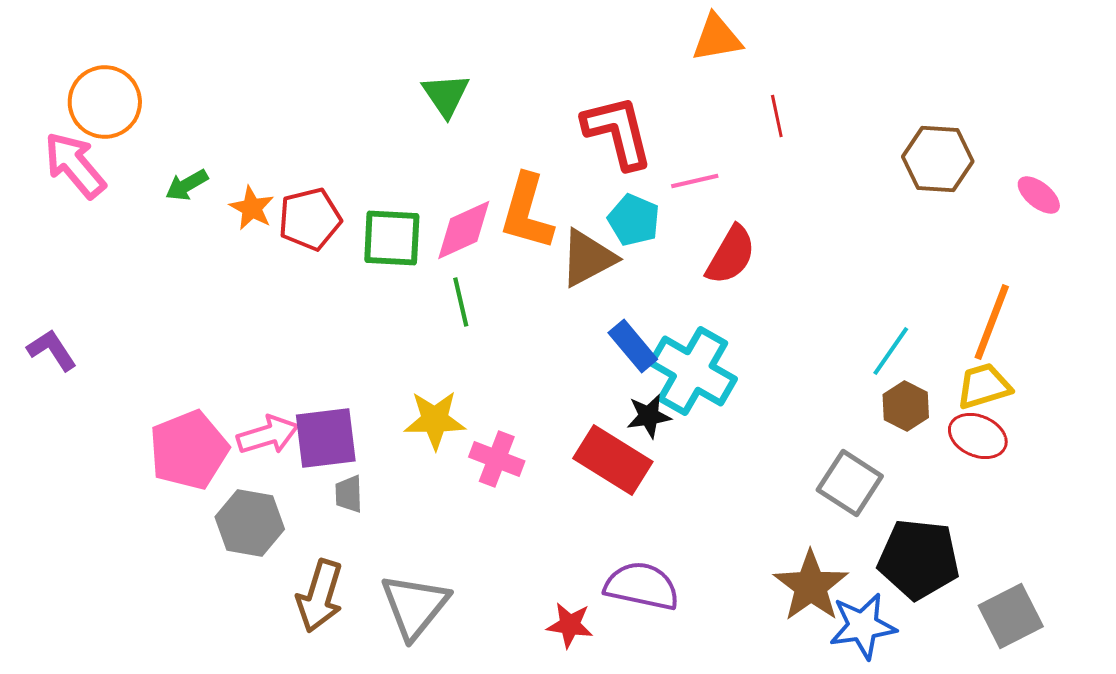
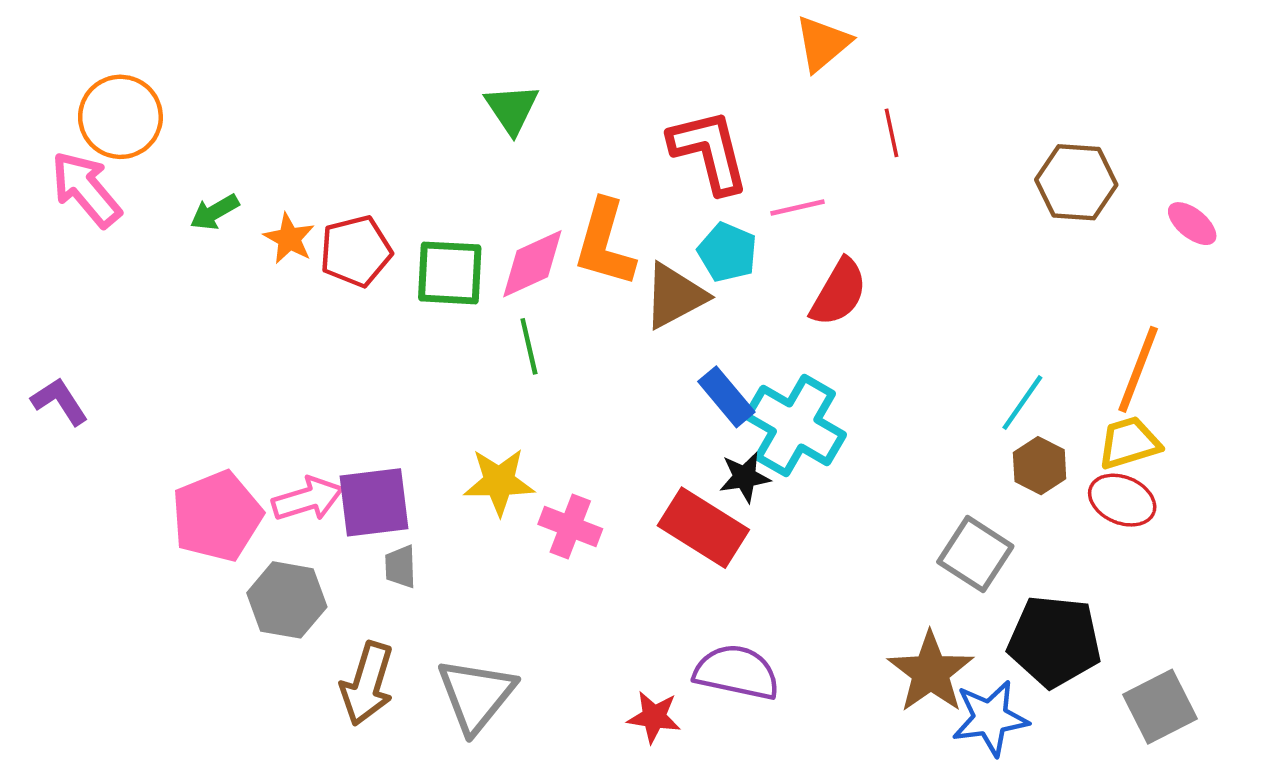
orange triangle: (717, 38) -> (823, 43), turned -30

